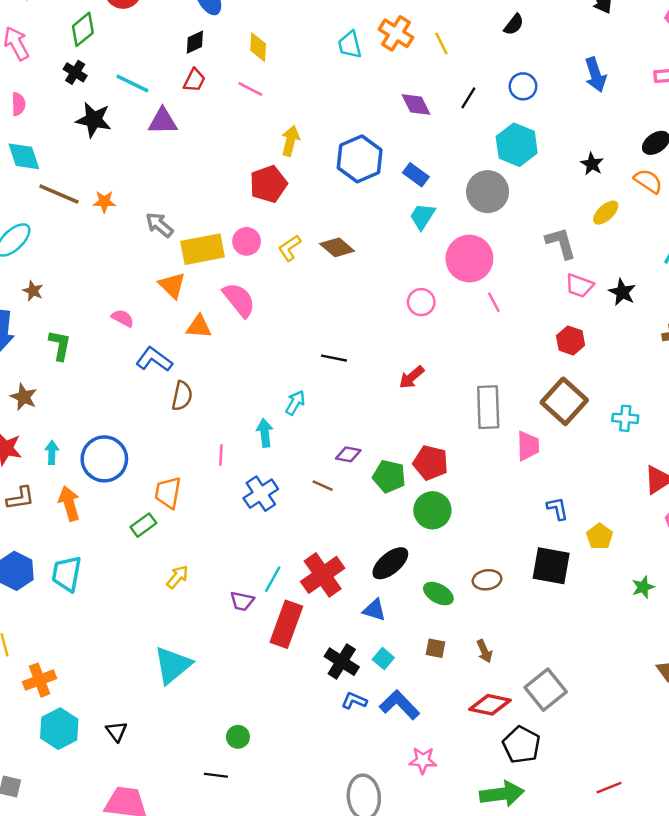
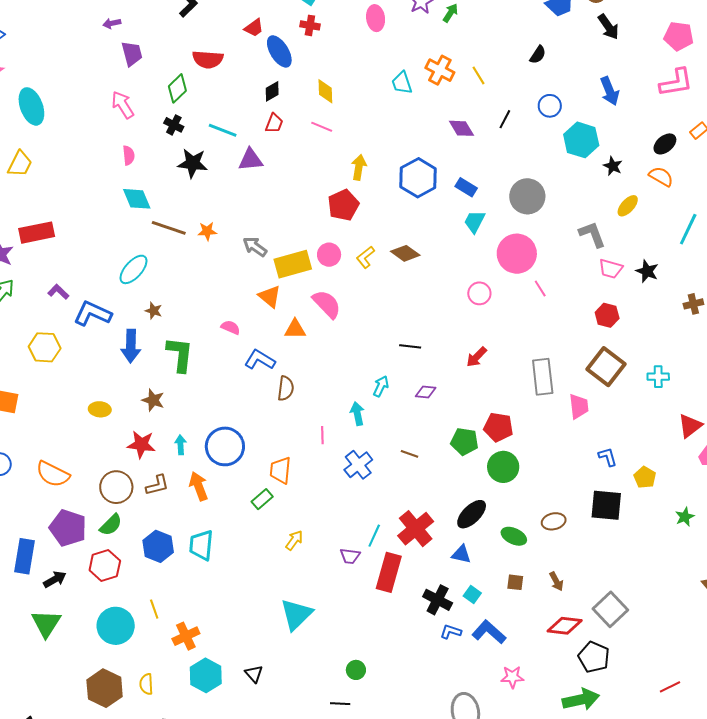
cyan hexagon: (517, 145) -> (581, 140), moved
green L-shape: (60, 345) -> (180, 354), size x1.4
purple diamond: (348, 454) -> (426, 392), moved

